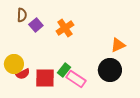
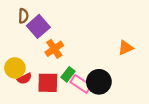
purple square: (36, 25) -> (38, 26), size x1.5
orange cross: (65, 28) -> (54, 49), moved
black circle: (110, 70) -> (99, 82), moved

